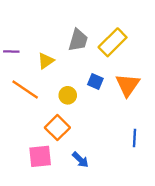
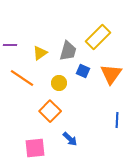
gray trapezoid: (78, 40) -> (68, 51), moved
pink square: (40, 156) -> (35, 148), moved

